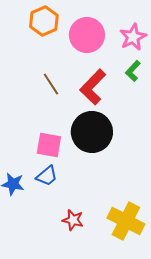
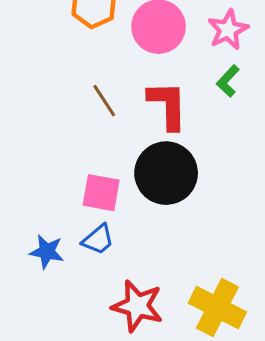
red L-shape: (93, 87) -> (168, 105), turned 135
red star: (73, 220) -> (137, 306), size x1.6

